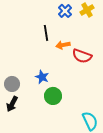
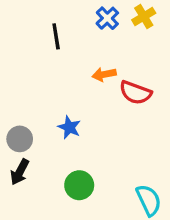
black line: (46, 33) -> (56, 36), moved
green circle: (53, 96) -> (79, 185), moved

